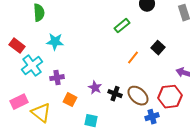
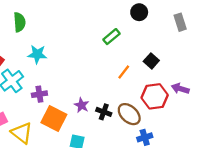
red hexagon: (170, 97) -> (155, 96), moved
orange square: (70, 100) -> (54, 119), size x1.6

